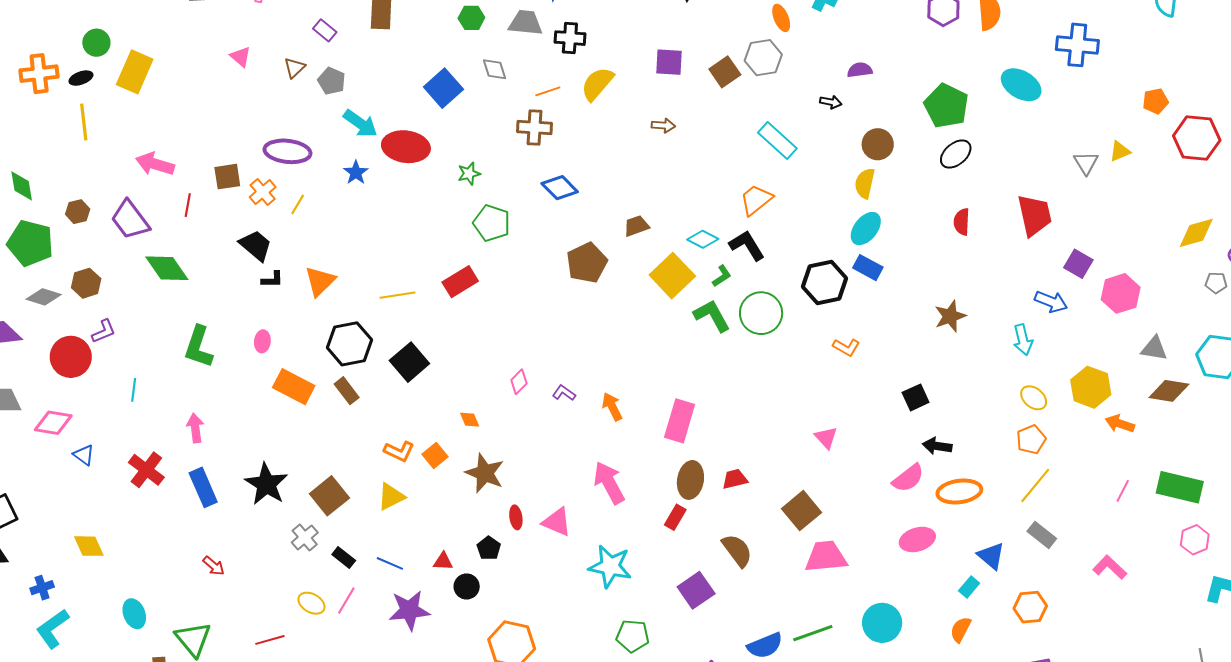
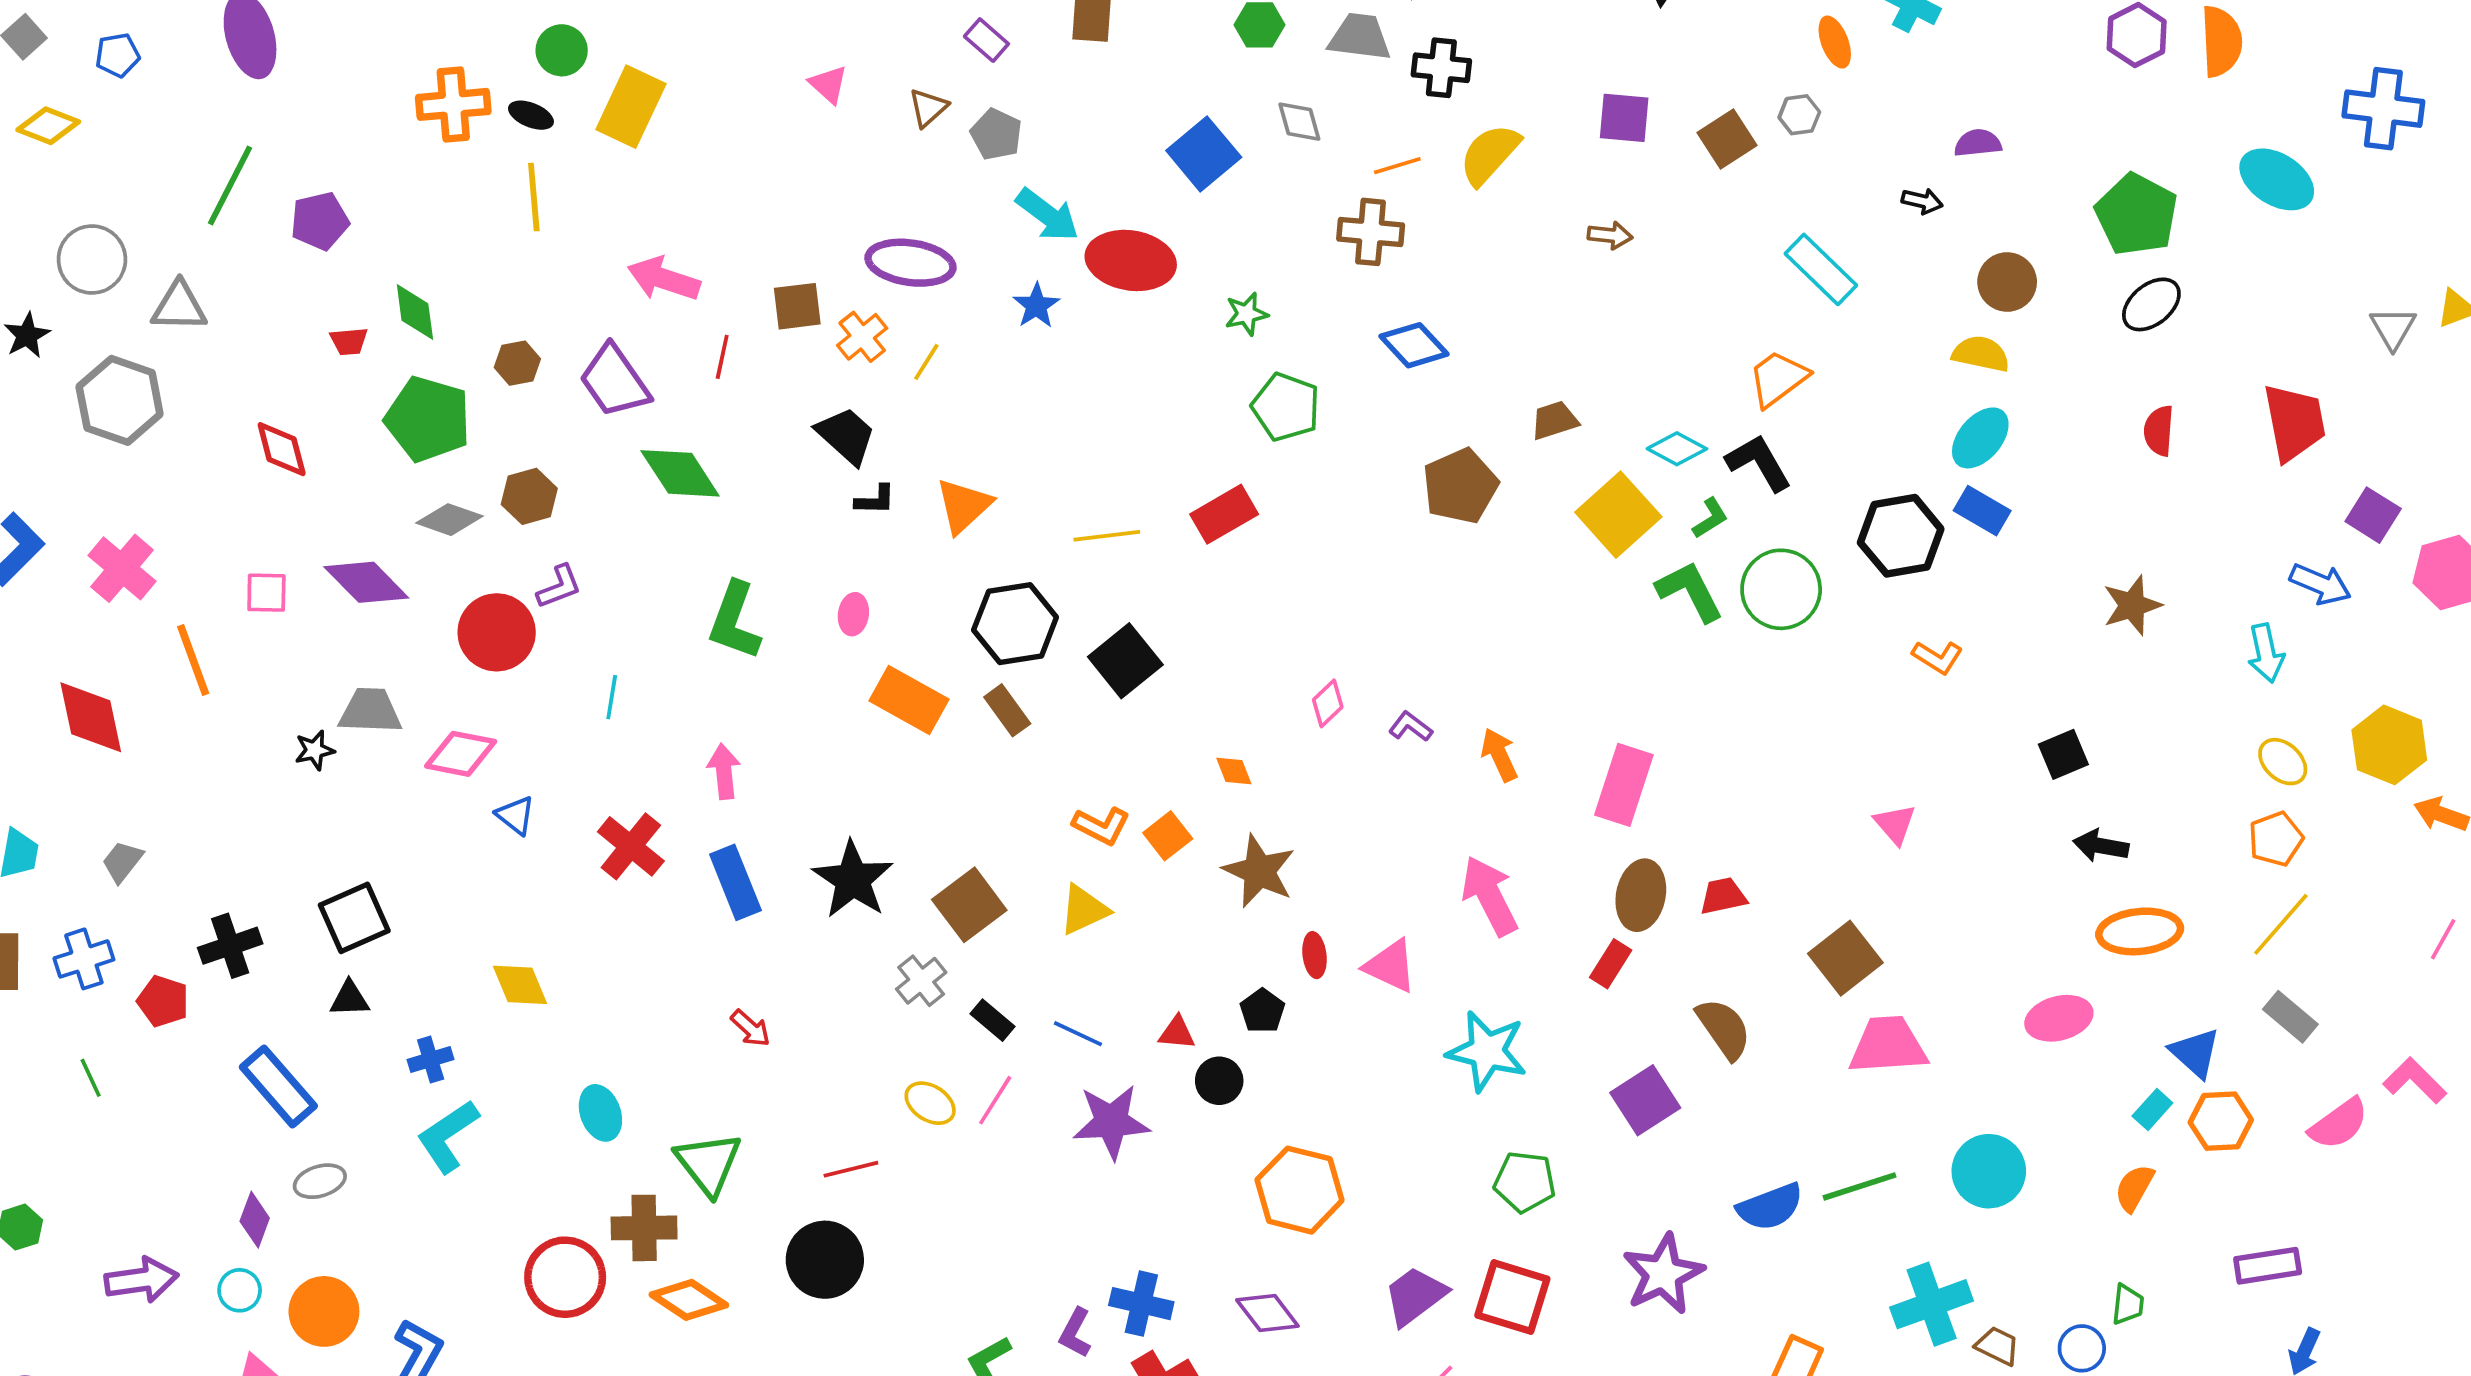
gray hexagon: (763, 58) -> (1799, 115), size x0.6
black ellipse: (81, 78) -> (531, 115), turned 40
yellow semicircle: (865, 183) -> (1981, 354), turned 88
pink semicircle: (908, 478) -> (2339, 1124), moved
orange hexagon: (1030, 607) -> (2221, 1121), moved

